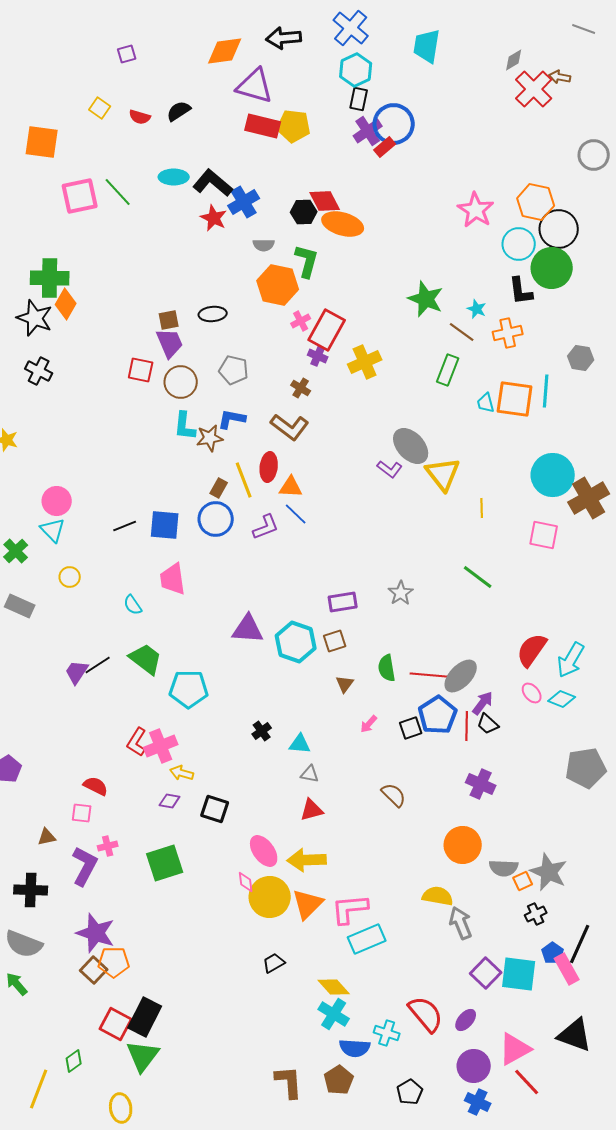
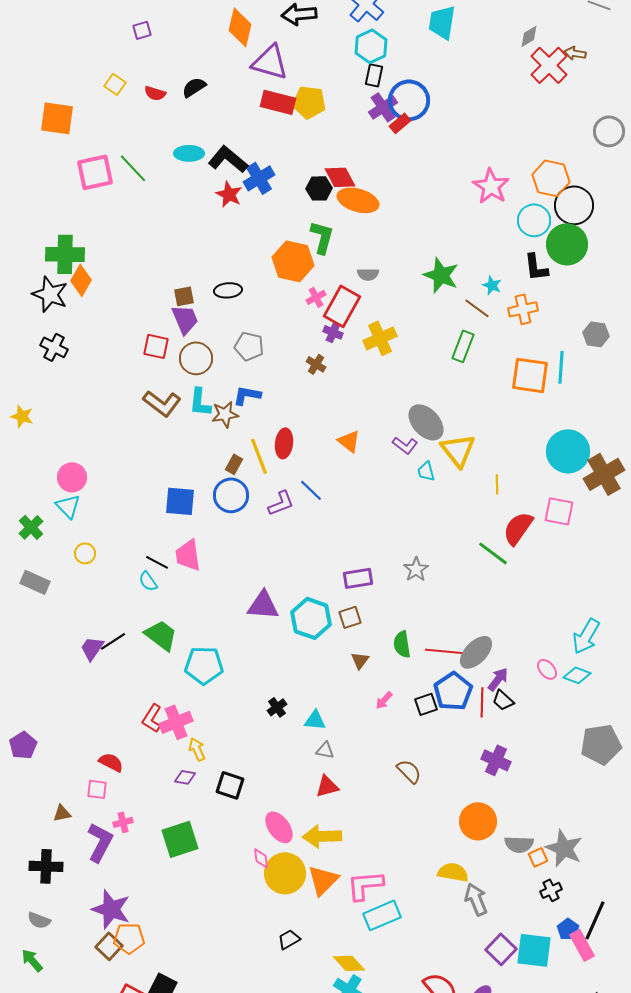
orange diamond: (225, 51) -> (240, 27), turned -69
gray semicircle: (264, 245) -> (368, 274), moved
cyan trapezoid: (486, 403) -> (426, 471), moved
brown L-shape: (290, 427) -> (162, 403), moved
orange triangle: (291, 487) -> (349, 441), moved, turned 35
black line: (125, 526) -> (157, 562), moved, turned 50
red semicircle: (532, 650) -> (518, 528), moved
yellow arrow: (182, 773) -> (197, 749), turned 50
gray semicircle: (24, 944) -> (39, 920), size x0.6

